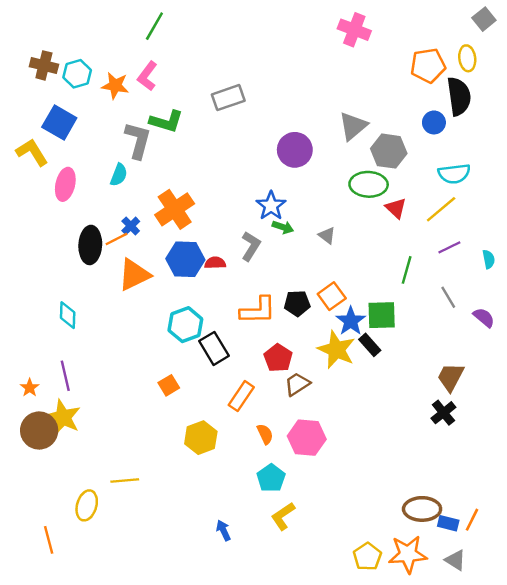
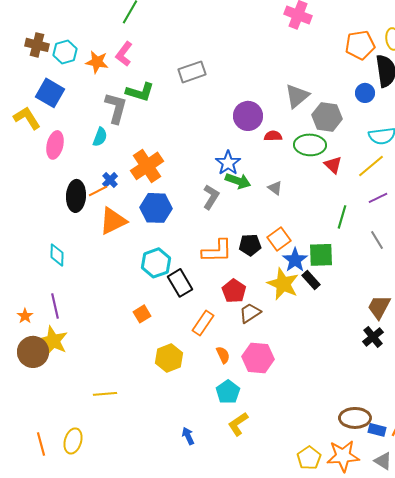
green arrow: (283, 227) -> (238, 181), size x1.4
red semicircle: (215, 263) -> (273, 136), moved
yellow ellipse: (87, 505) -> (73, 441), moved

